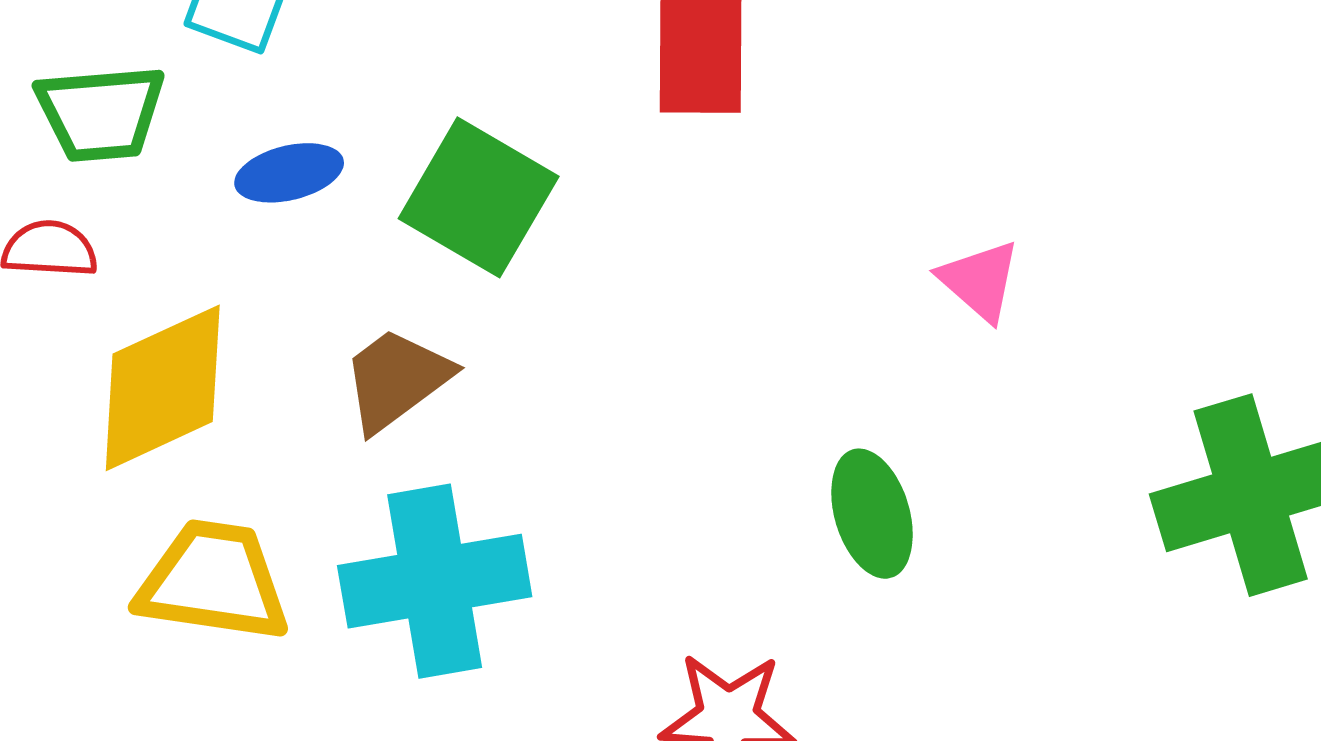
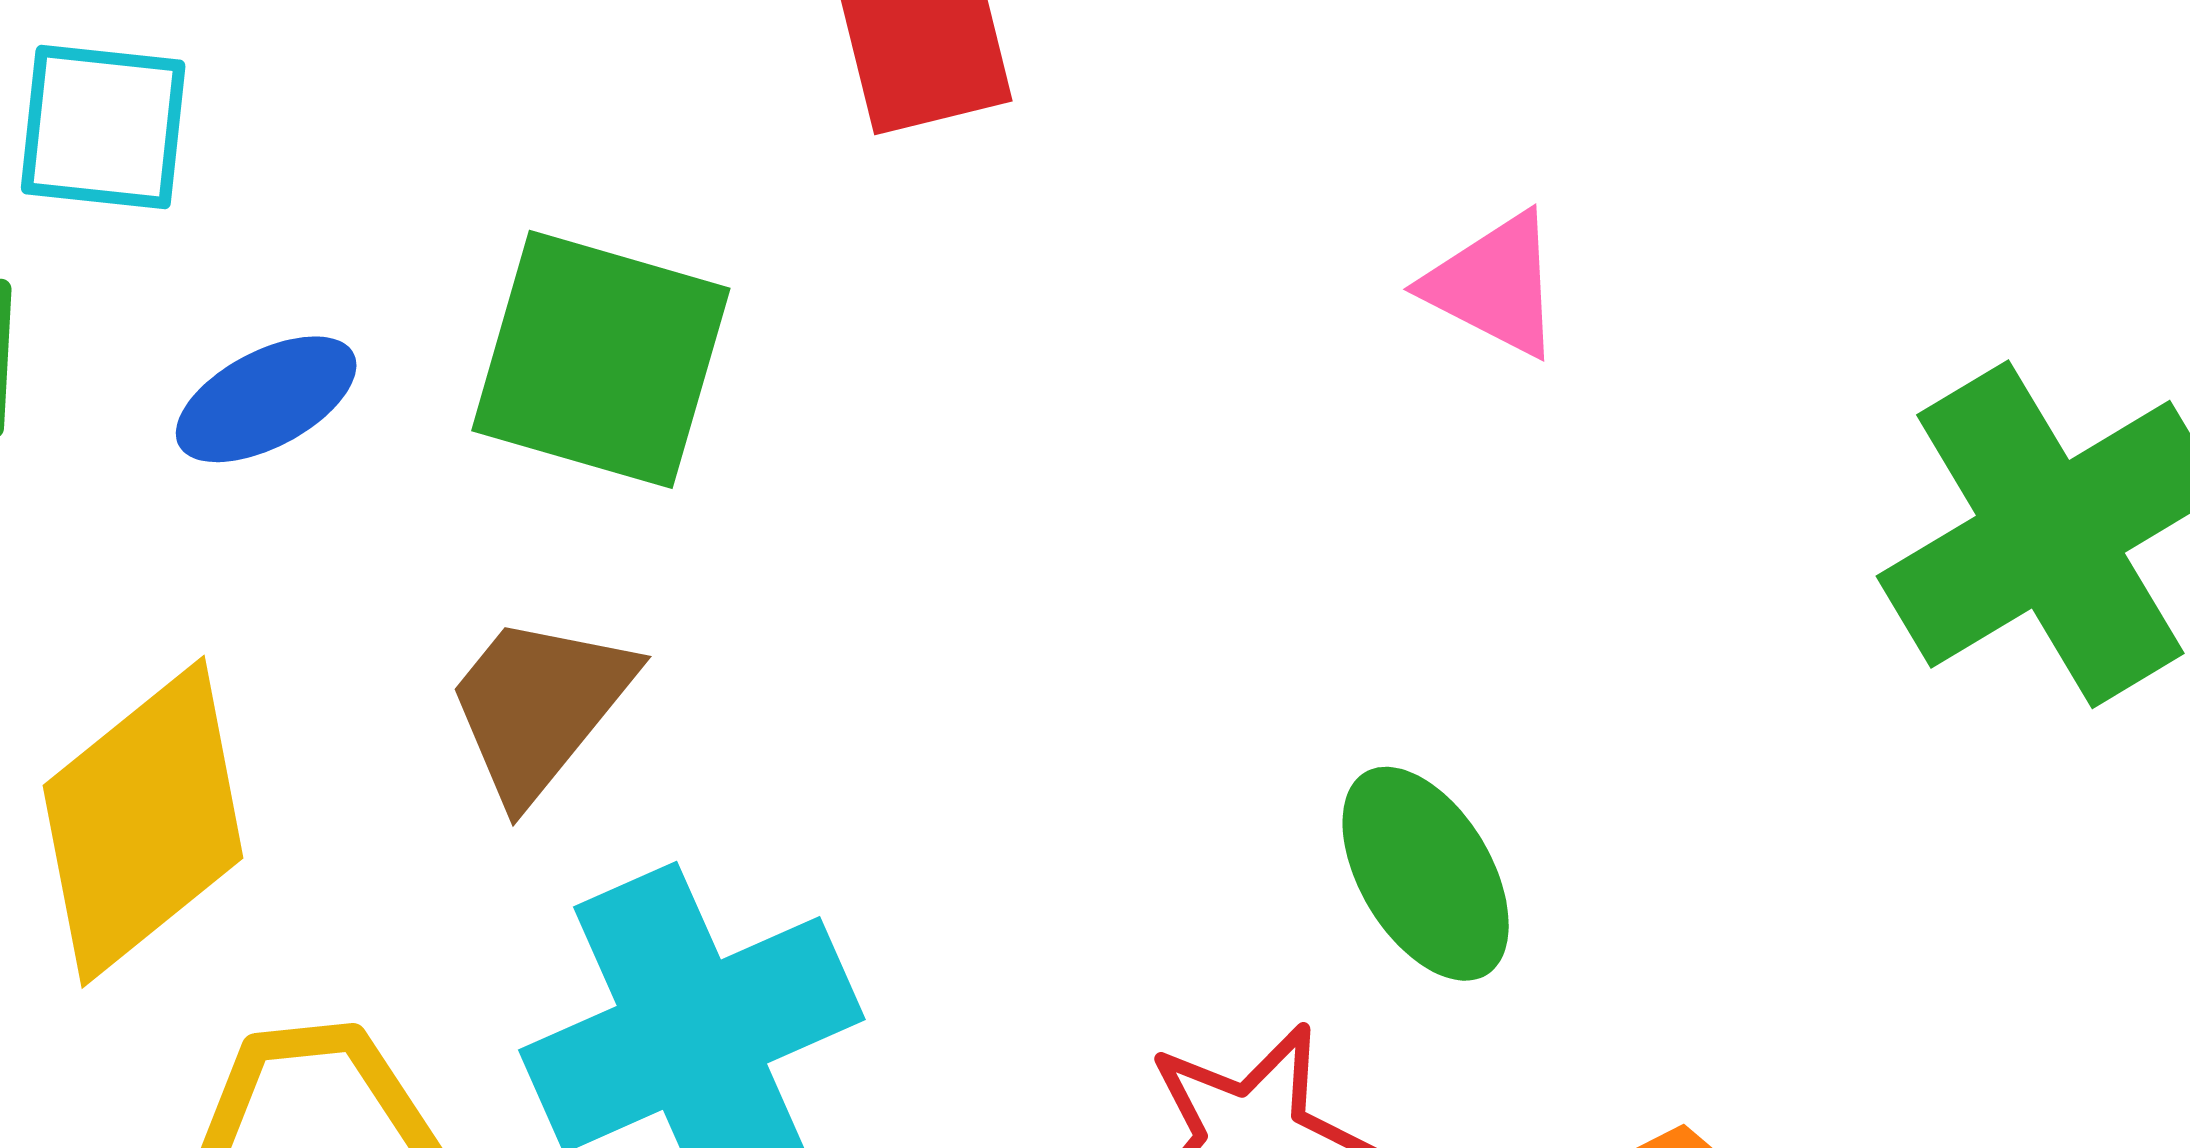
green ellipse: (872, 514) -> (1426, 874), moved

